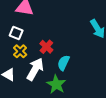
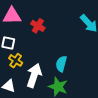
red cross: (46, 47) -> (38, 26), moved

